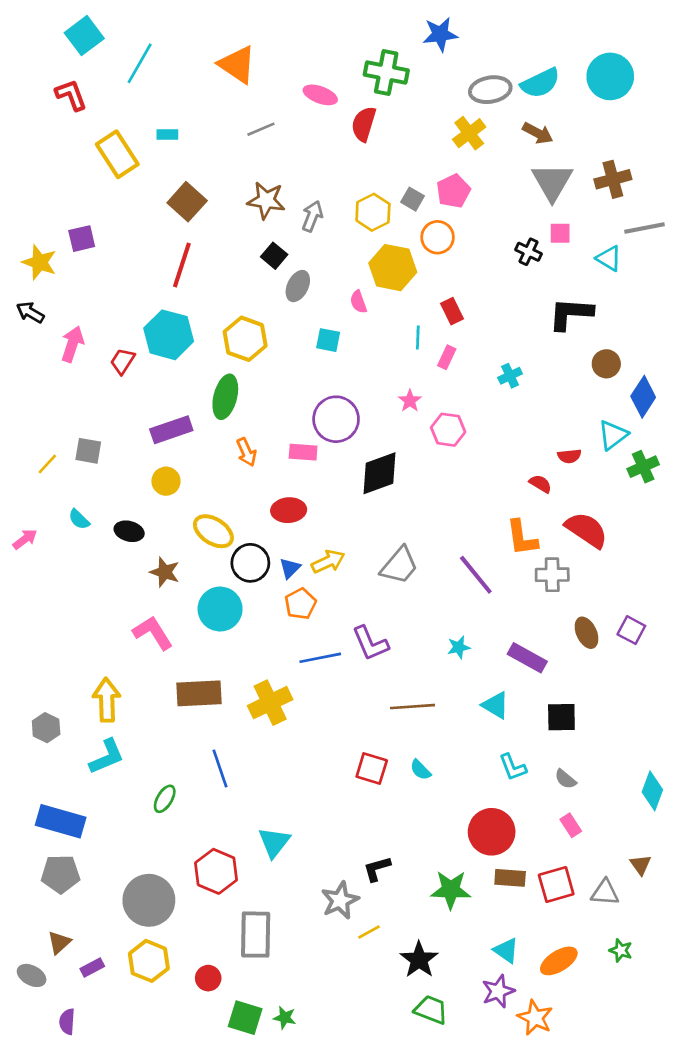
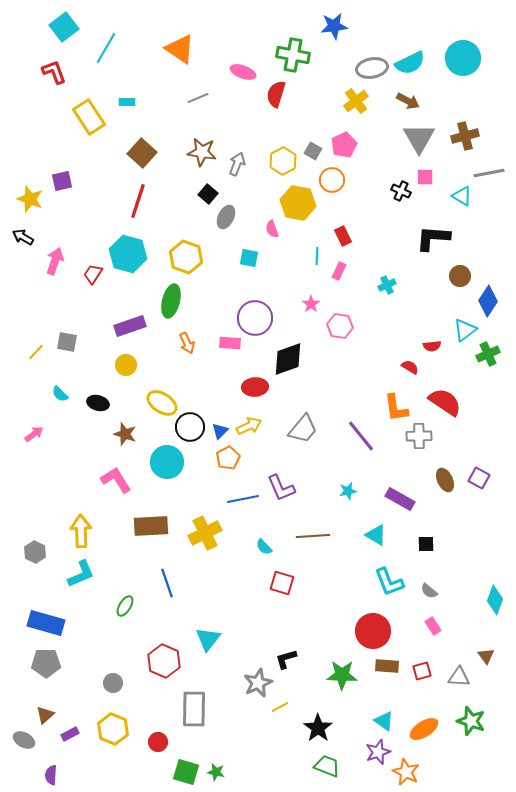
red ellipse: (289, 510) -> (255, 387), moved
pink arrow: (25, 539) -> (34, 434), moved
black square: (561, 717) -> (426, 544), size x0.7
cyan L-shape: (513, 767) -> (389, 582), size x1.4
cyan semicircle: (420, 770) -> (264, 547), moved
red square: (556, 885) -> (422, 671), size x0.7
gray circle: (149, 900) -> (113, 683), size x0.5
green star: (621, 950) -> (471, 721), size x1.6

